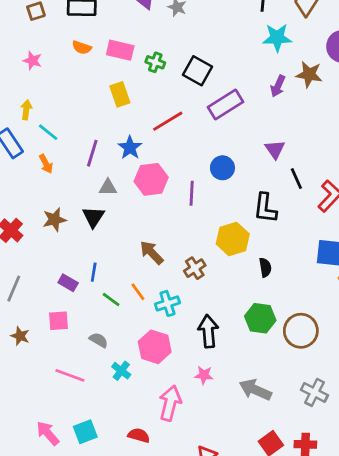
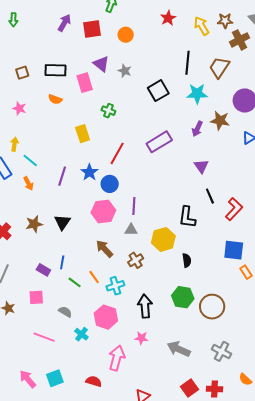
pink rectangle: (120, 50) -> (85, 83), moved, turned 60
black square: (197, 71) -> (158, 91), moved, turned 30
red line: (168, 121) -> (117, 153), turned -30
purple triangle: (275, 149) -> (201, 166), moved
blue circle: (222, 168) -> (110, 184), moved
pink hexagon: (151, 179) -> (103, 212), moved
gray triangle: (108, 187) -> (131, 230), moved

